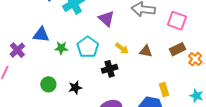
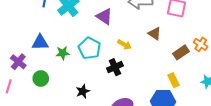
brown rectangle: (177, 49) -> (181, 52), moved
brown triangle: (146, 51) -> (154, 34), moved, turned 32
green circle: (48, 84) -> (41, 78), moved

